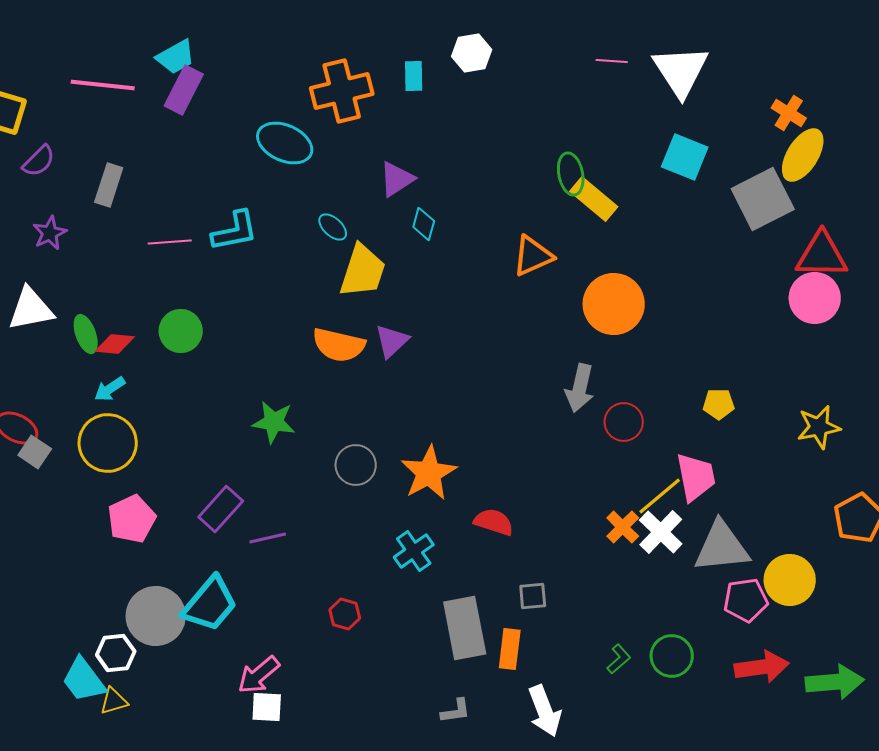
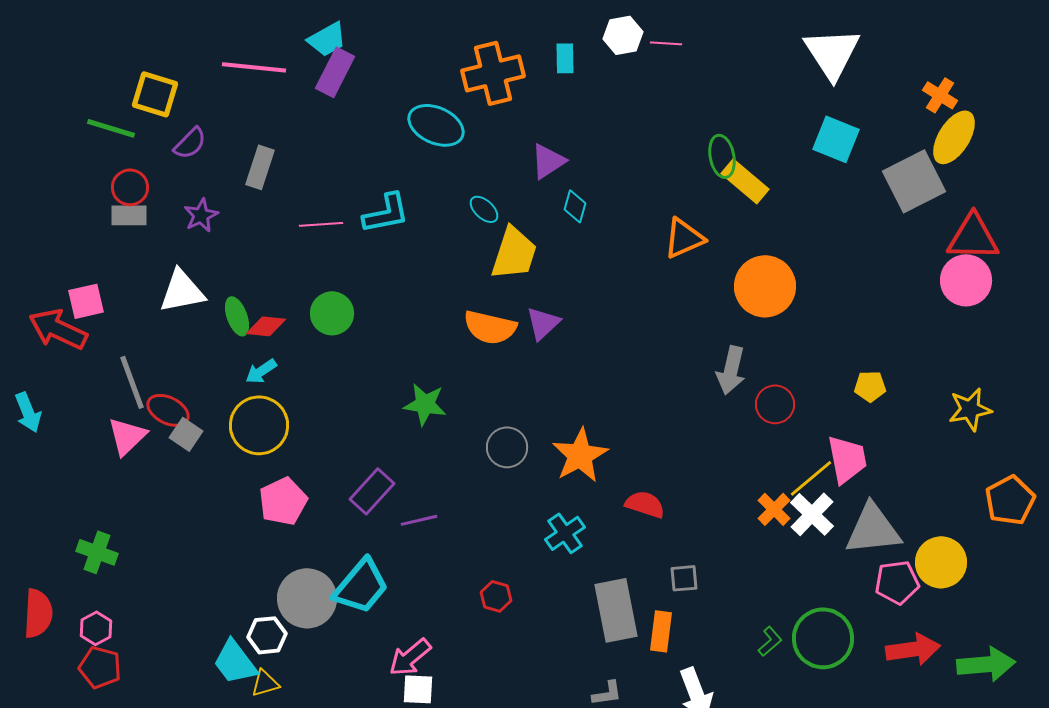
pink line: (612, 61) -> (666, 43), moved
green circle: (672, 656) -> (823, 638), size x1.4

